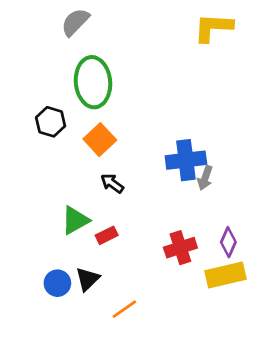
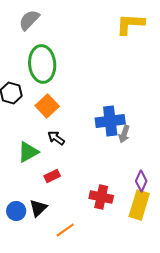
green triangle: (75, 220) -> (28, 152), moved
red cross: (180, 248) -> (101, 197), moved, turned 30
yellow rectangle: (226, 275) -> (139, 205), turned -60

